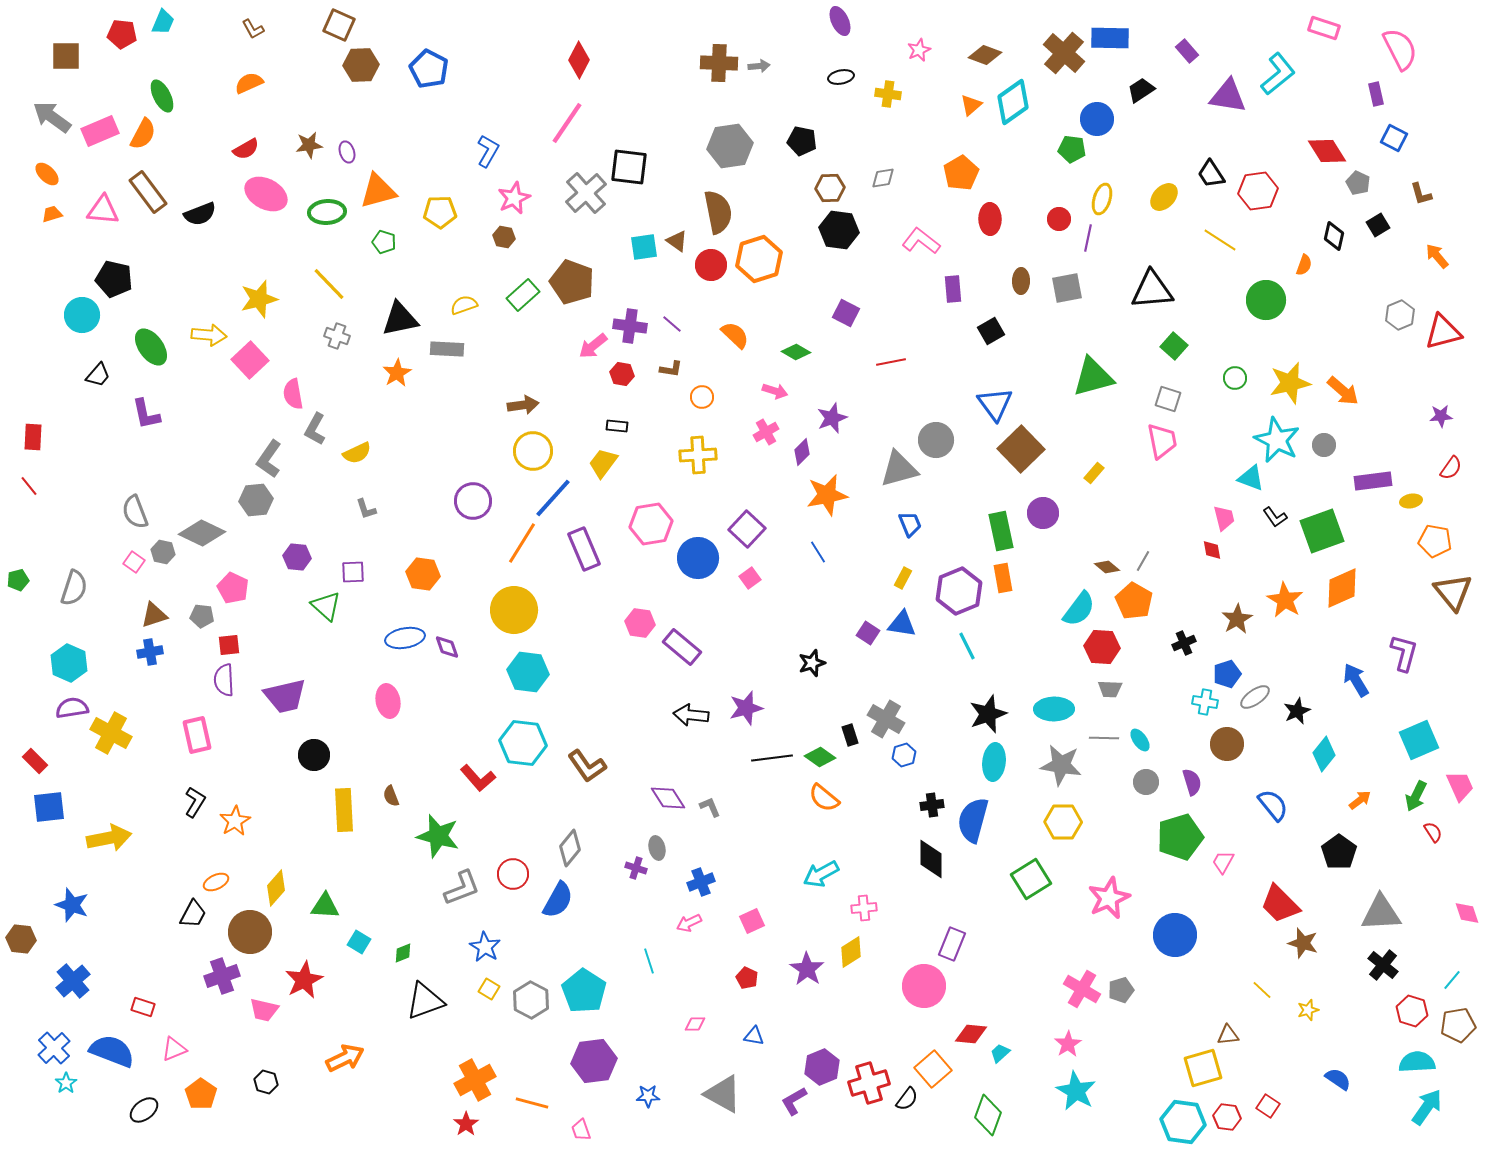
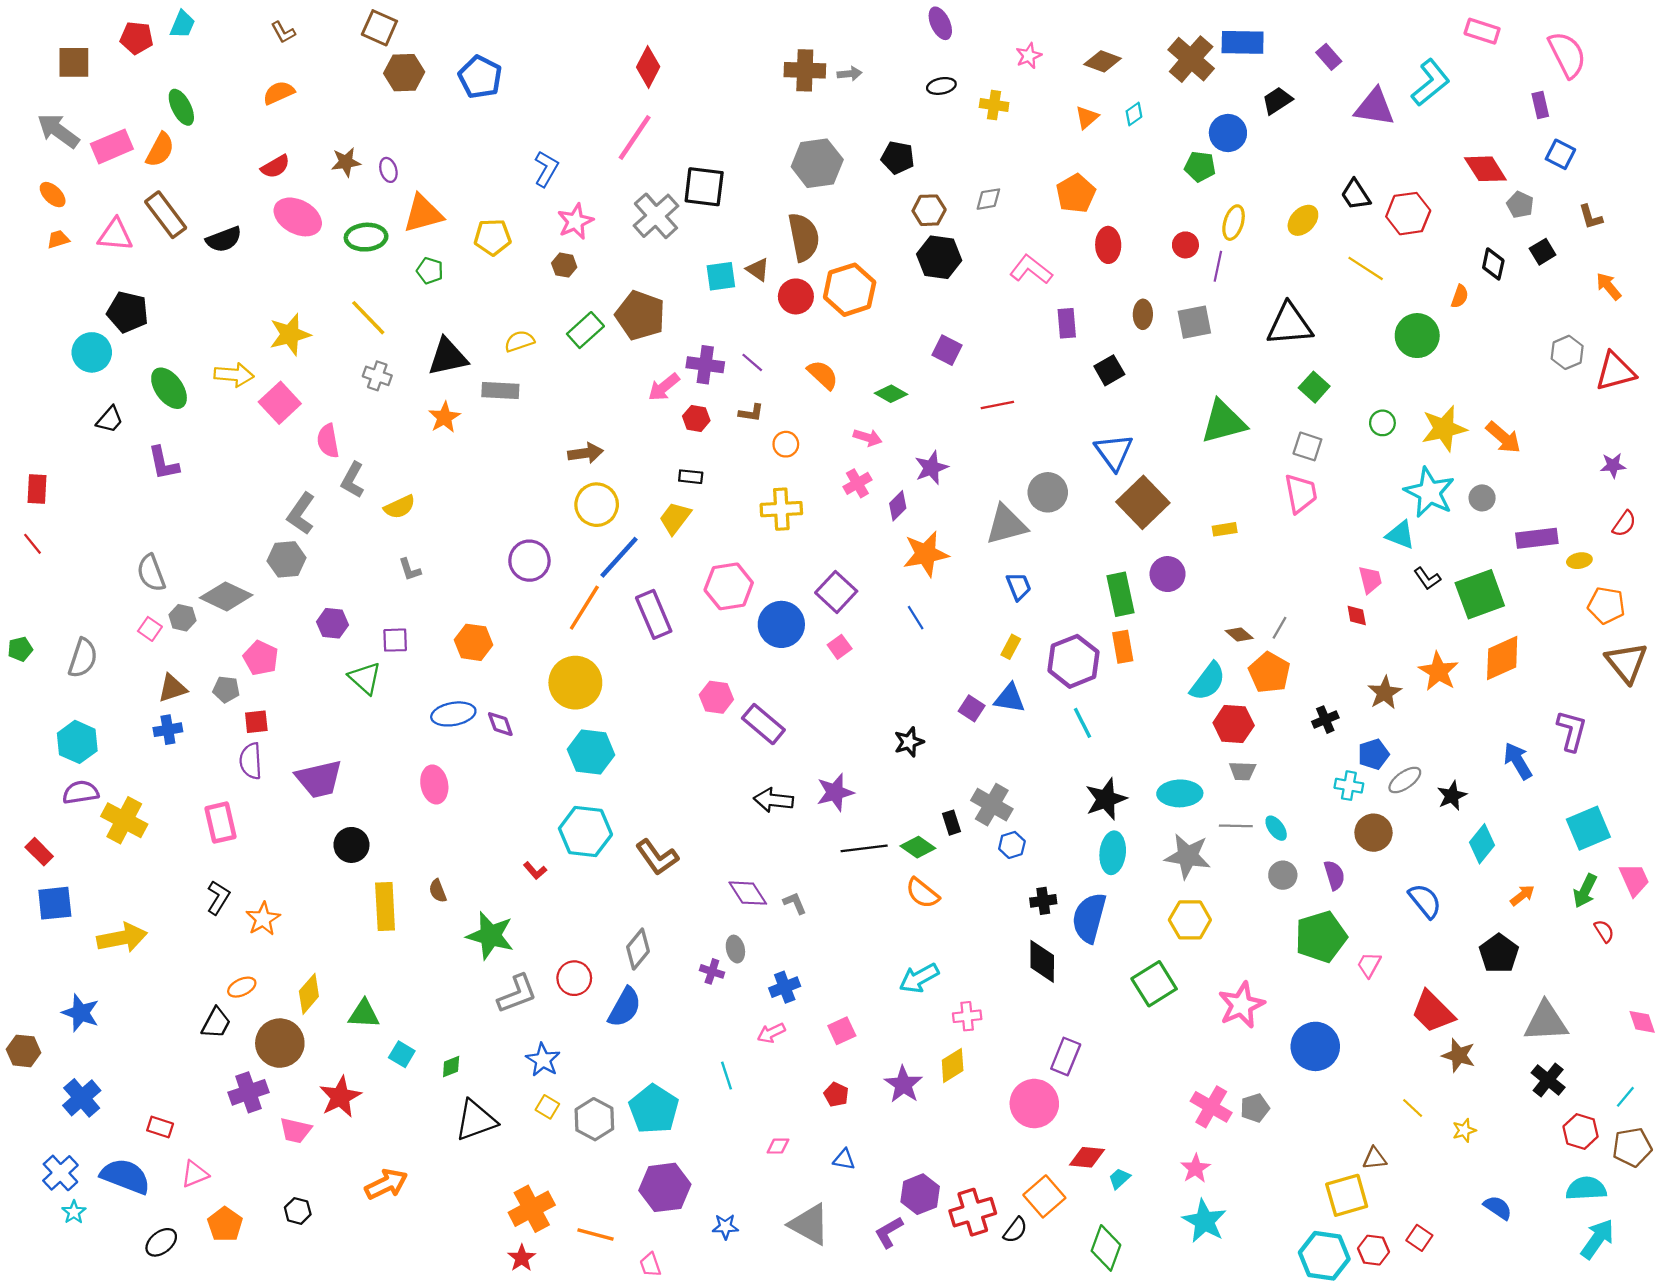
cyan diamond: (1013, 102) -> (1134, 114), size x0.5
yellow rectangle: (1094, 473) -> (1225, 529), turned 40
red L-shape: (478, 778) -> (535, 871), size x0.6

